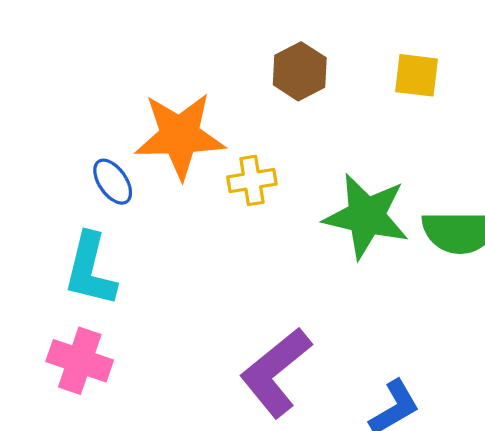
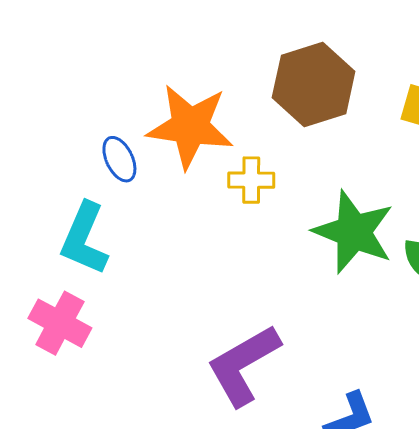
brown hexagon: (300, 71) -> (314, 84), size x1.5

